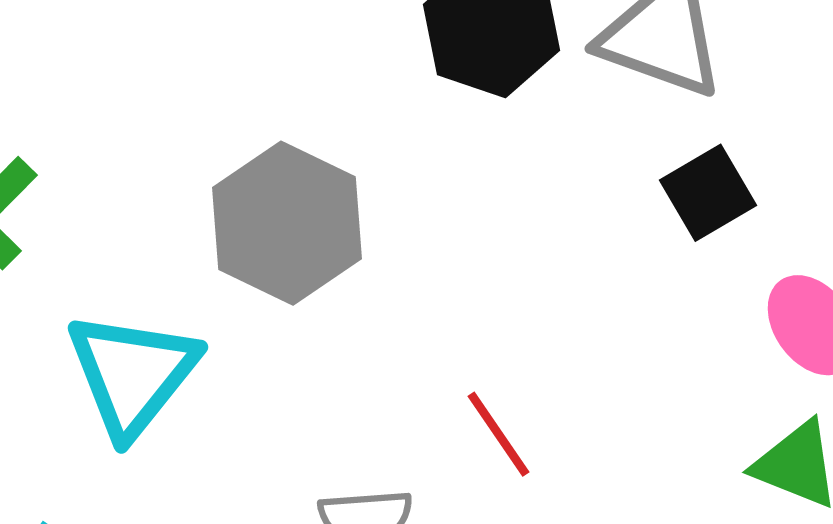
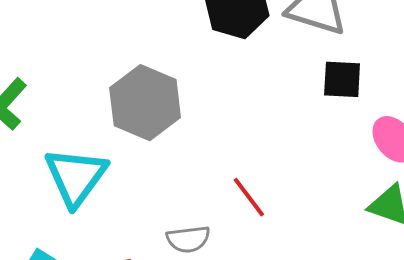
black square: (708, 193) -> (342, 79), turned 36

